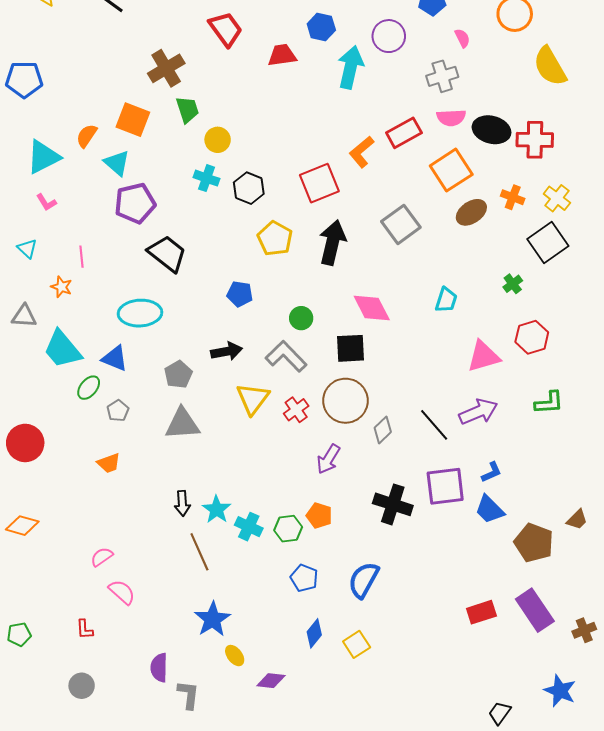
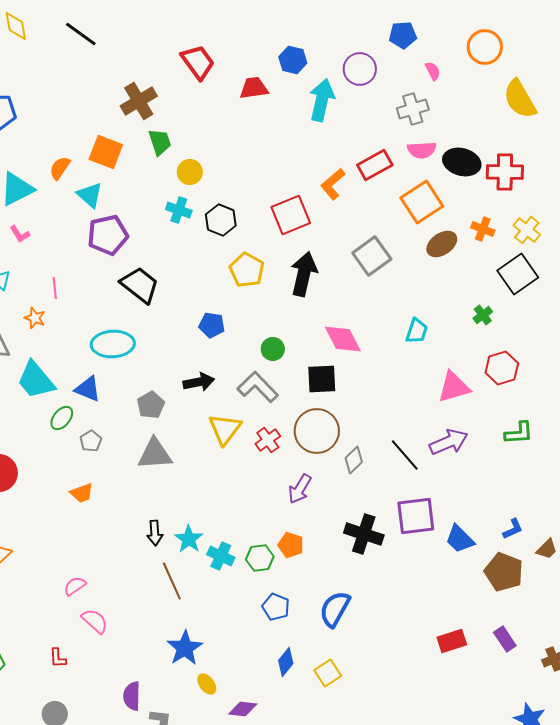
blue L-shape: (492, 472) -> (513, 529), moved
purple rectangle: (535, 610) -> (505, 639), size x0.6

